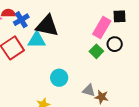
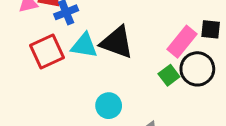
black triangle: (47, 26) -> (117, 42), moved
black circle: (115, 44) -> (197, 69), size x1.5

